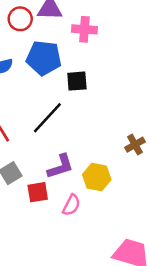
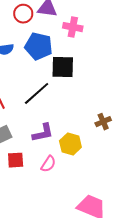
black square: (77, 81) -> (63, 67), size x1.4
red square: (38, 192) -> (16, 160), moved

